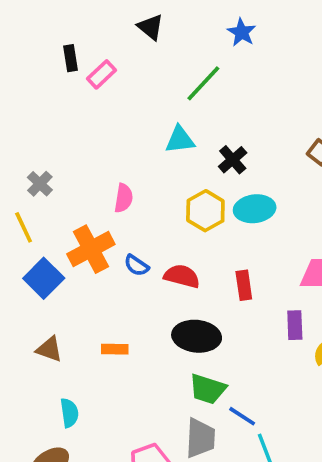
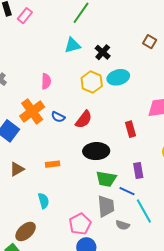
red semicircle: (182, 276) -> (84, 119), turned 120
red rectangle: (244, 285) -> (130, 129), moved
purple rectangle: (295, 325) -> (138, 170), moved
brown triangle: (49, 349) -> (17, 169), turned -42
cyan semicircle: (69, 413) -> (44, 201), moved

